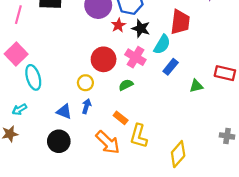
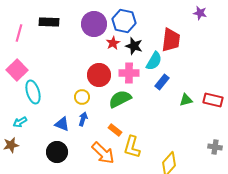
pink cross: (135, 57) -> (129, 73), turned -30
red rectangle: (225, 73) -> (213, 100), moved
green semicircle: (126, 85) -> (120, 99), size x1.6

